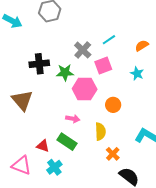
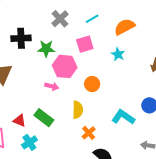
orange semicircle: (142, 46) -> (125, 27), size x1.5
gray cross: (83, 50) -> (60, 19), moved
pink arrow: (73, 119) -> (52, 86), moved

